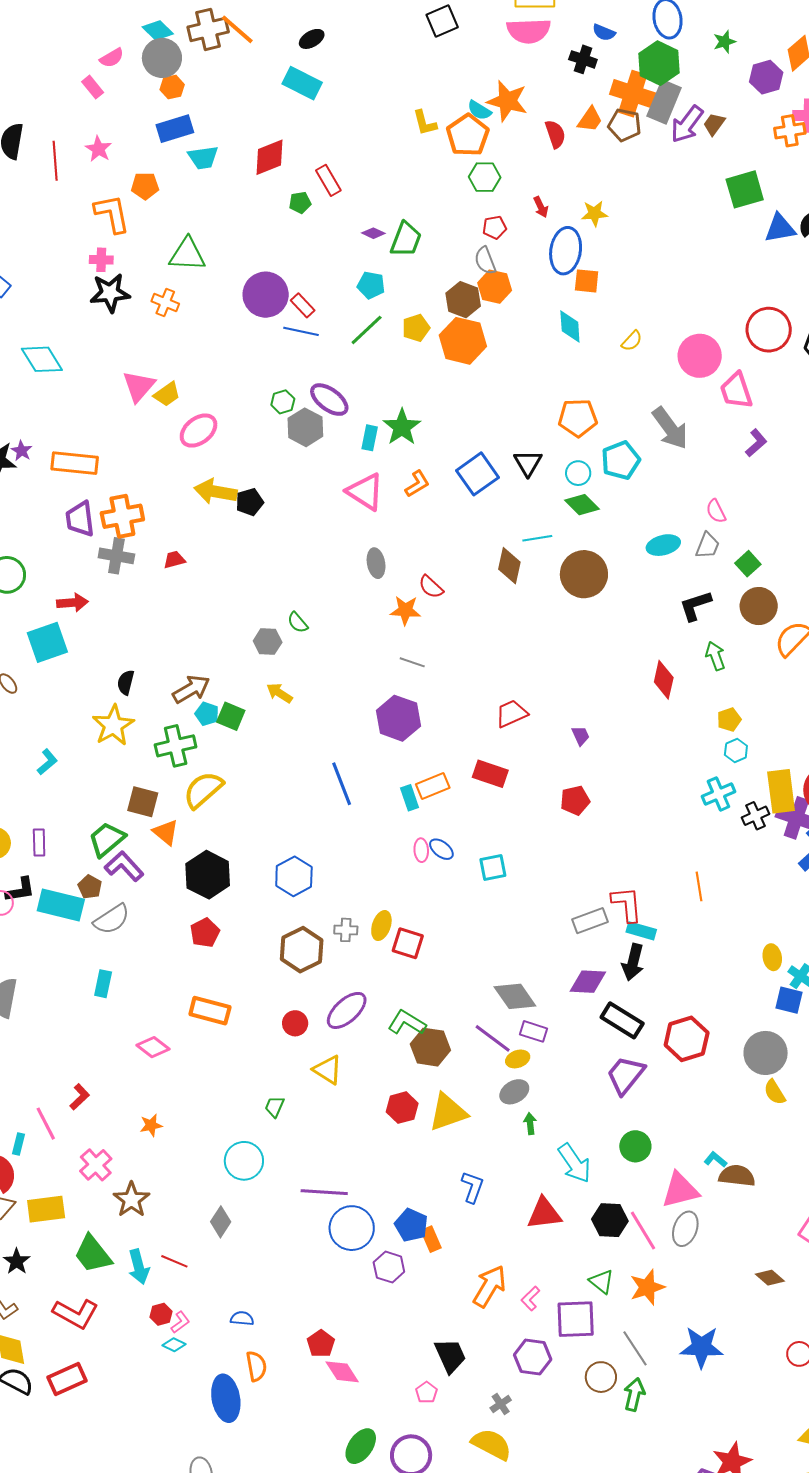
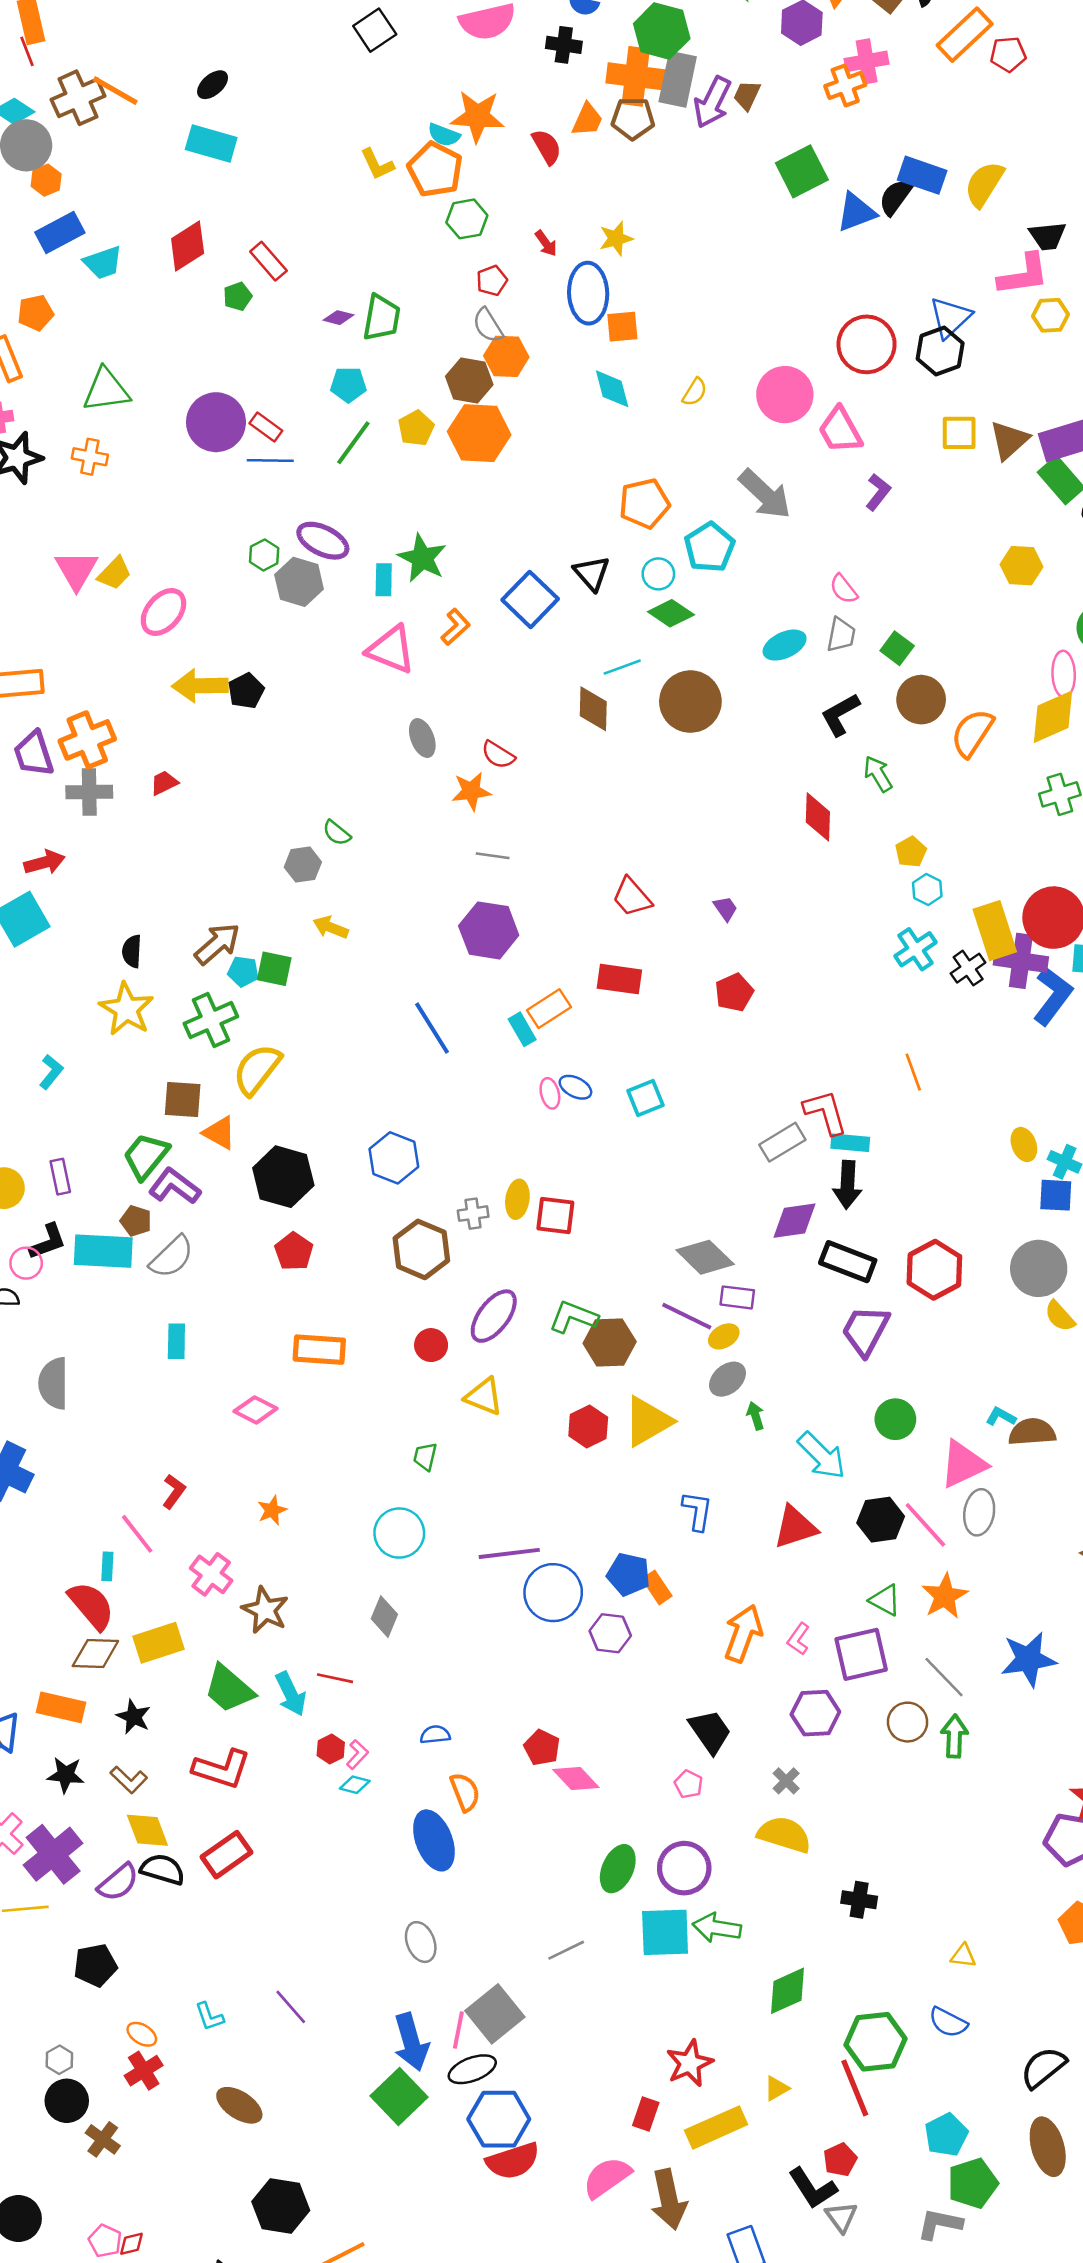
red trapezoid: (512, 714) -> (632, 897), turned -96

